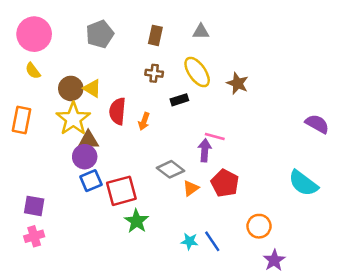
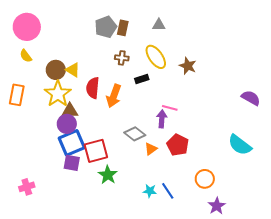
gray pentagon: (100, 34) -> (106, 27), moved
orange arrow: (144, 121) -> (114, 96), size x1.6
blue square: (91, 181) -> (72, 143), size x1.5
purple square: (34, 206) -> (72, 163), moved

